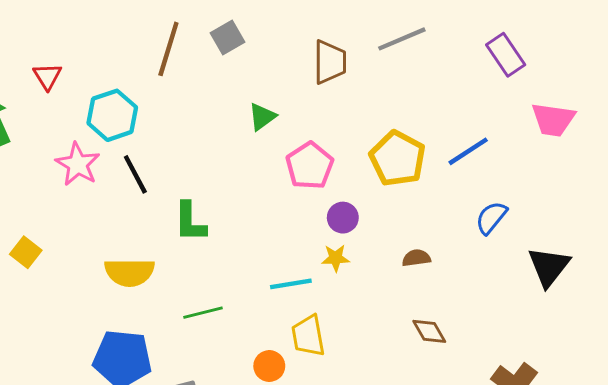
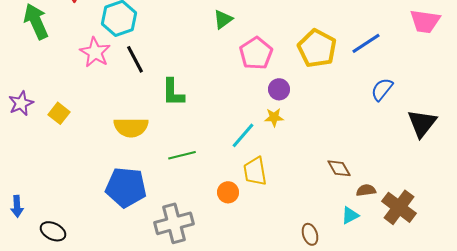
brown semicircle: (416, 258) -> (366, 190), moved
cyan line: (291, 284) -> (243, 135), turned -40

